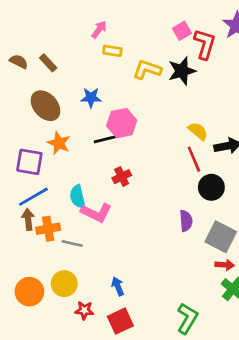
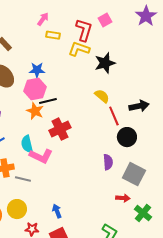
red L-shape: (205, 44) -> (84, 30), moved
black star: (182, 71) -> (105, 63), moved
pink hexagon: (122, 123) -> (35, 89), moved
yellow semicircle: (198, 131) -> (102, 96), moved
orange star: (59, 143) -> (35, 111), moved
red cross: (122, 177) -> (60, 129), size x1.5
red arrow: (225, 265) -> (123, 198), moved

